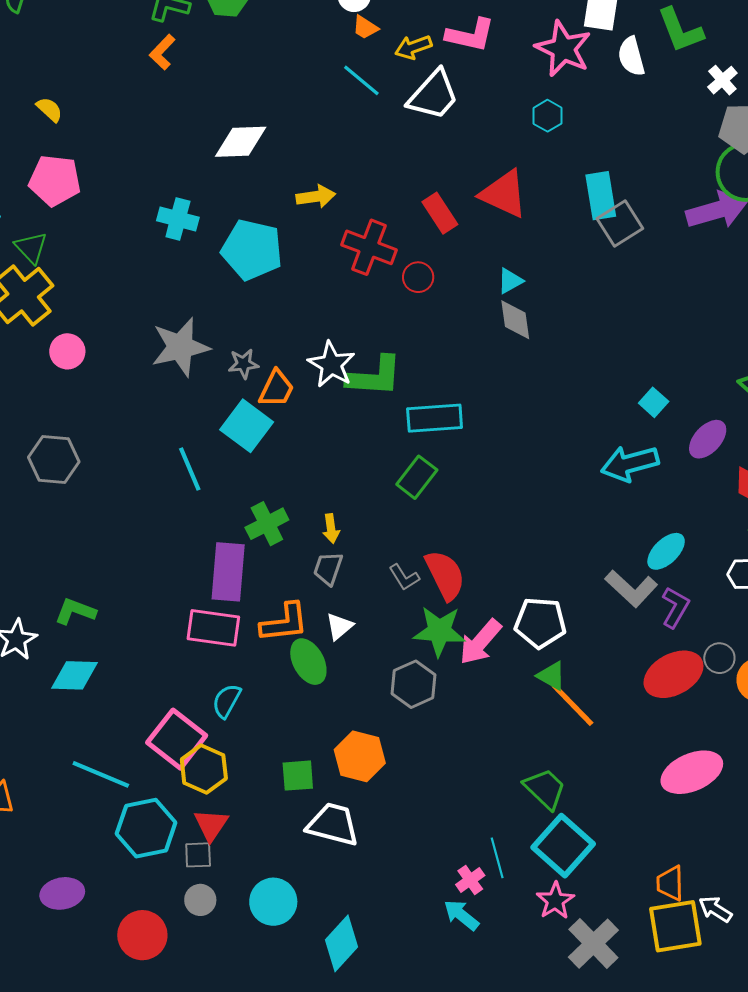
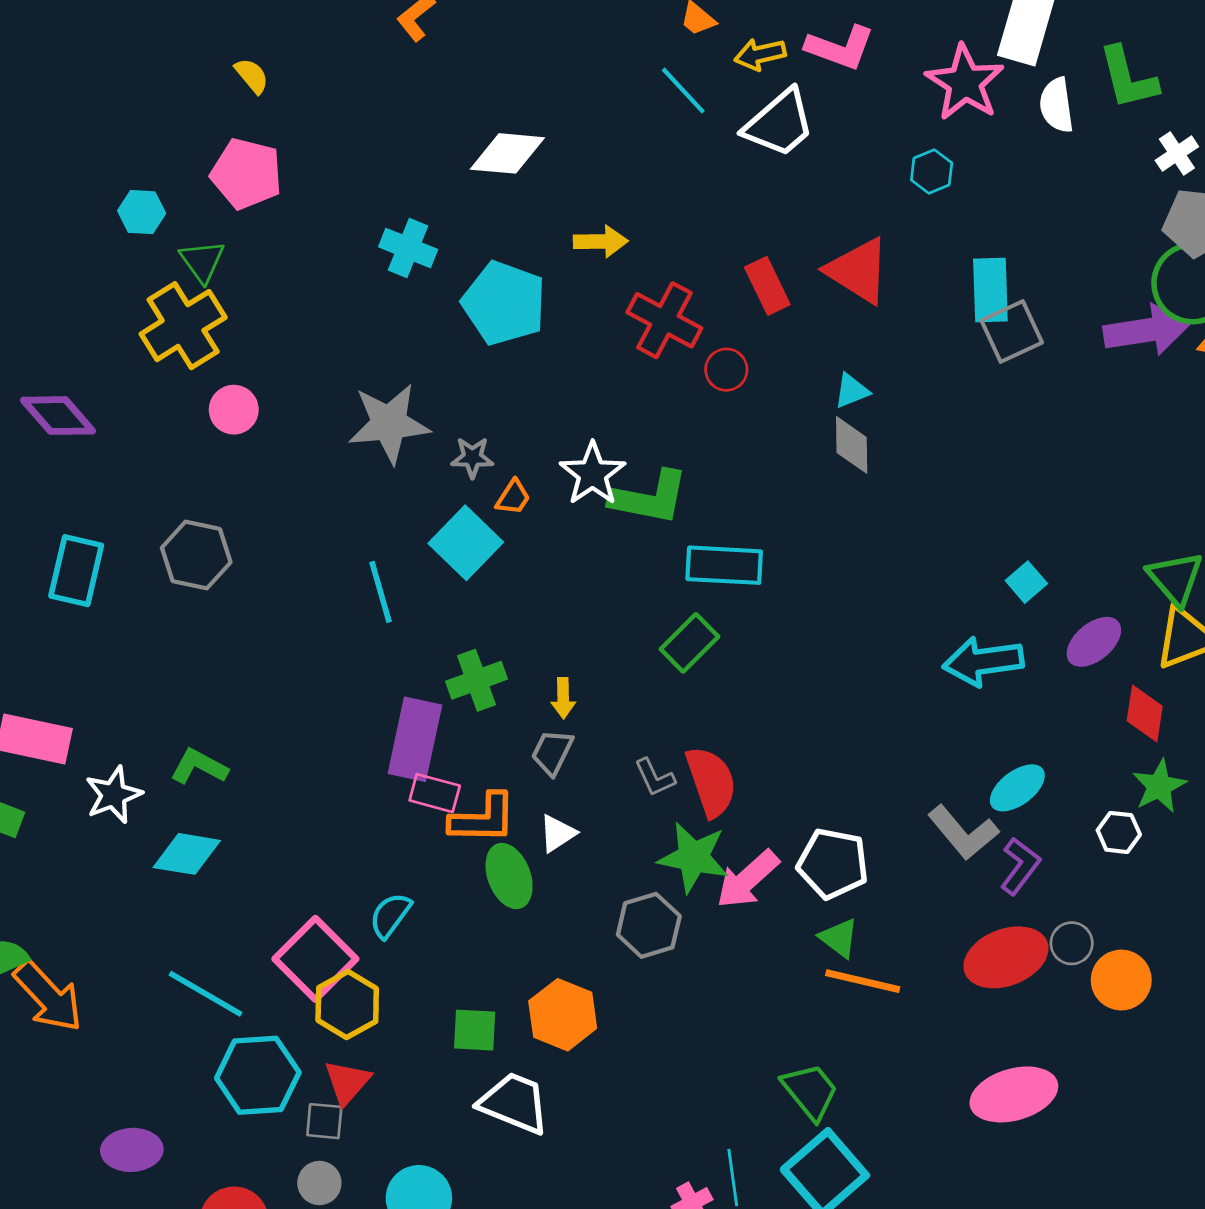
orange trapezoid: (276, 389) -> (513, 497), size x0.7
pink rectangle: (213, 628) -> (435, 793), moved, size x0.7
orange line: (573, 705) -> (863, 981), turned -40

